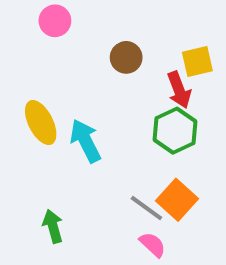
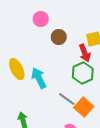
pink circle: (55, 21) -> (41, 19), moved
gray line: (146, 208) -> (67, 99), moved

